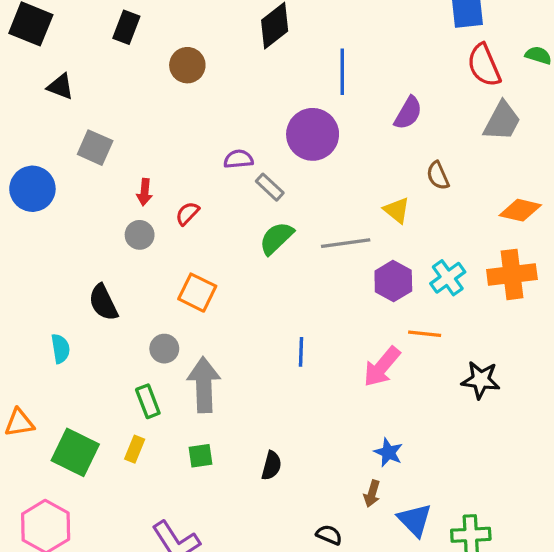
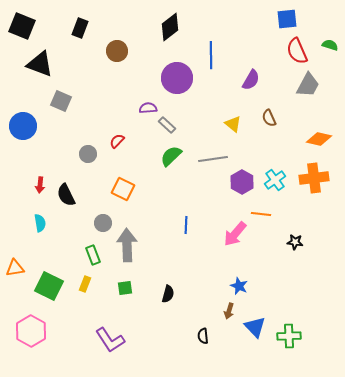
black triangle: (60, 87) -> (40, 64), size x1.6
purple circle: (313, 134) -> (177, 78), moved
red arrow: (145, 192) -> (40, 185), moved
yellow triangle: (397, 210) -> (233, 124), moved
black star: (481, 380) -> (295, 242), size x0.7
black semicircle: (329, 535) -> (203, 336), turned -119

